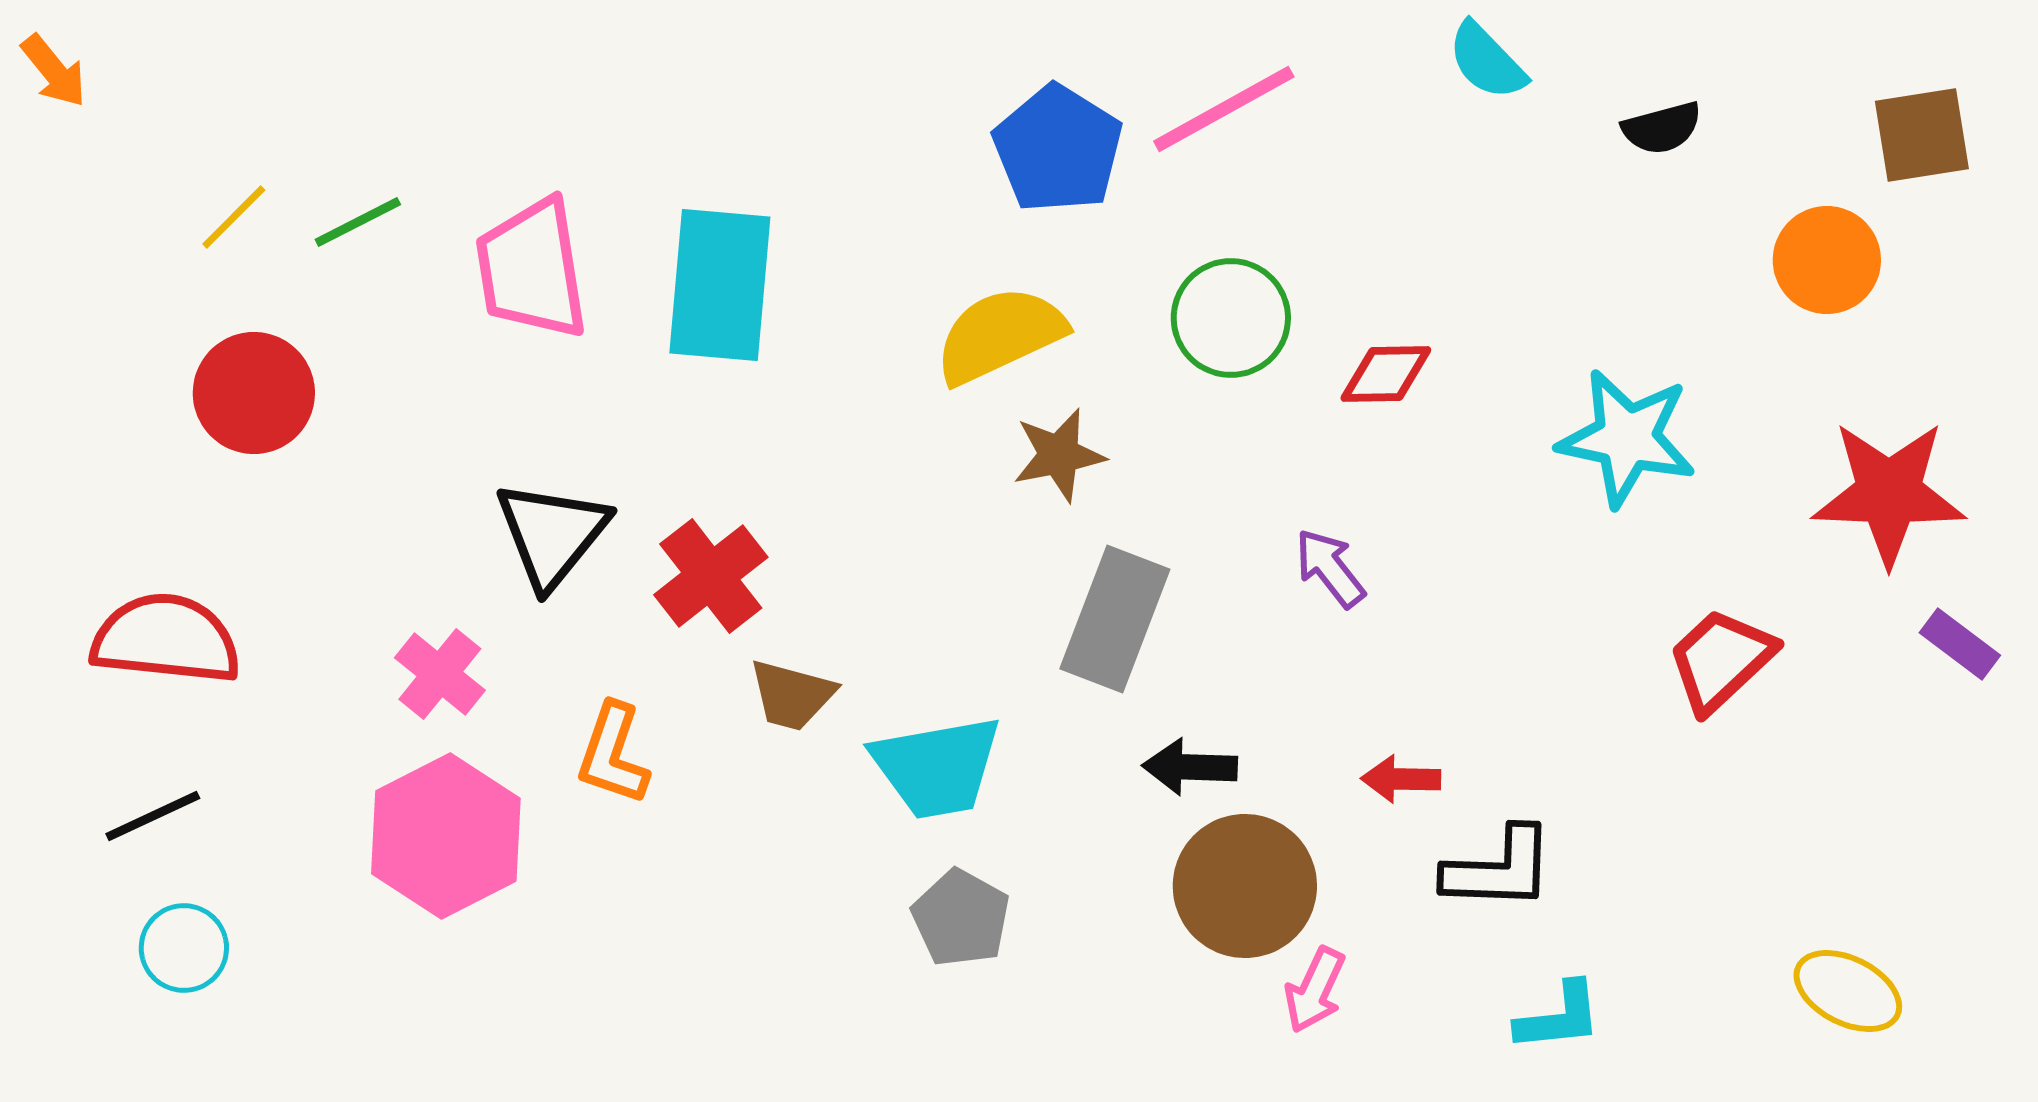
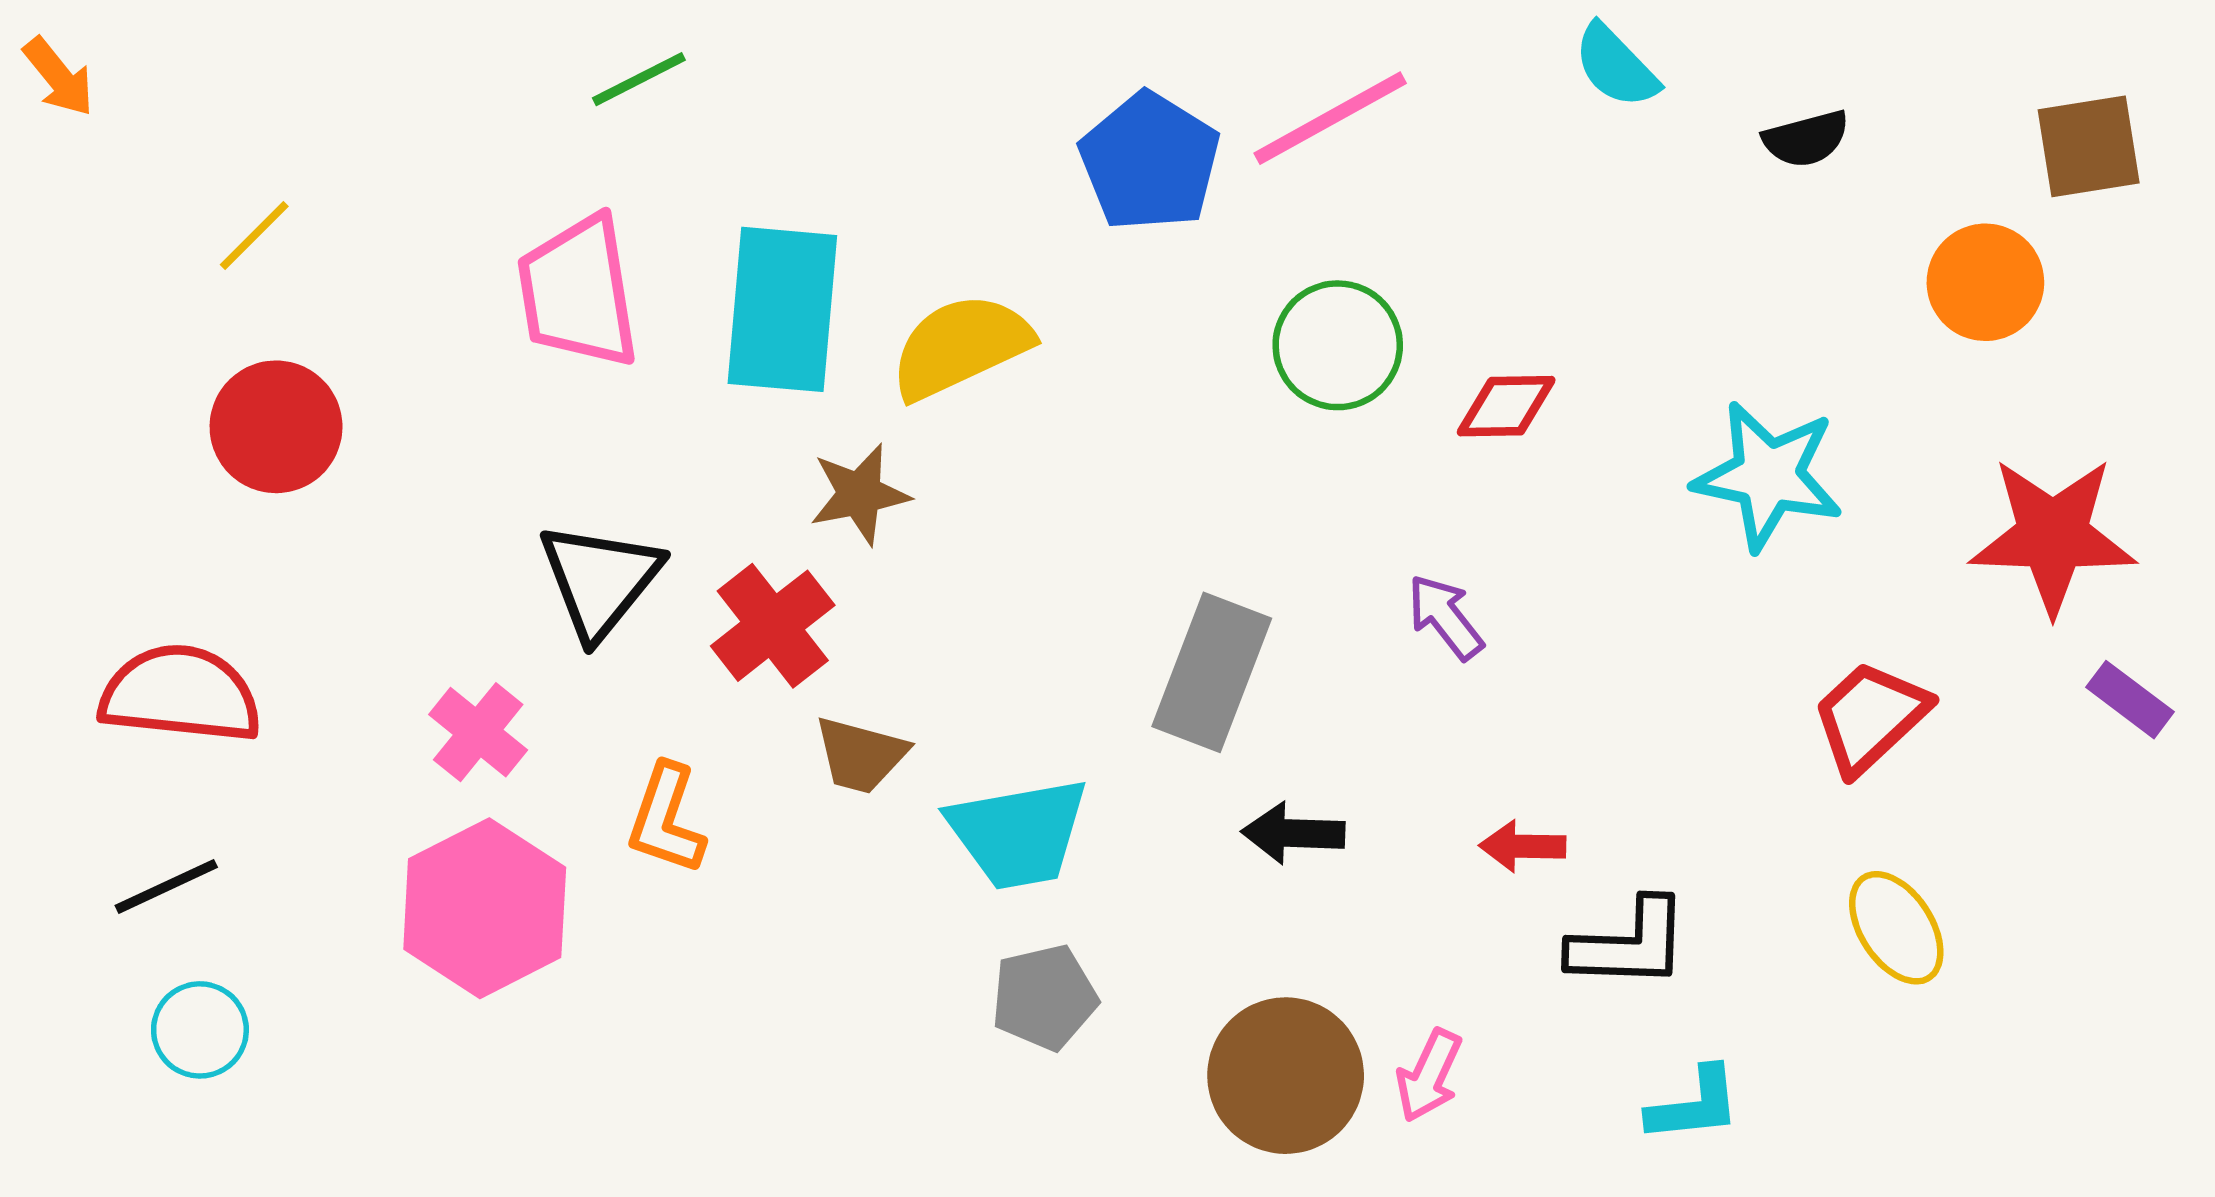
green line: (358, 222) -> (639, 79), moved
yellow semicircle: (1000, 335) -> (961, 346), moved
brown star: (1059, 455) -> (860, 494), moved
brown circle: (1245, 886) -> (1286, 1076), moved
gray pentagon: (961, 918) -> (1044, 997), turned 30
yellow ellipse: (1848, 991) -> (1896, 928), moved, turned 30

